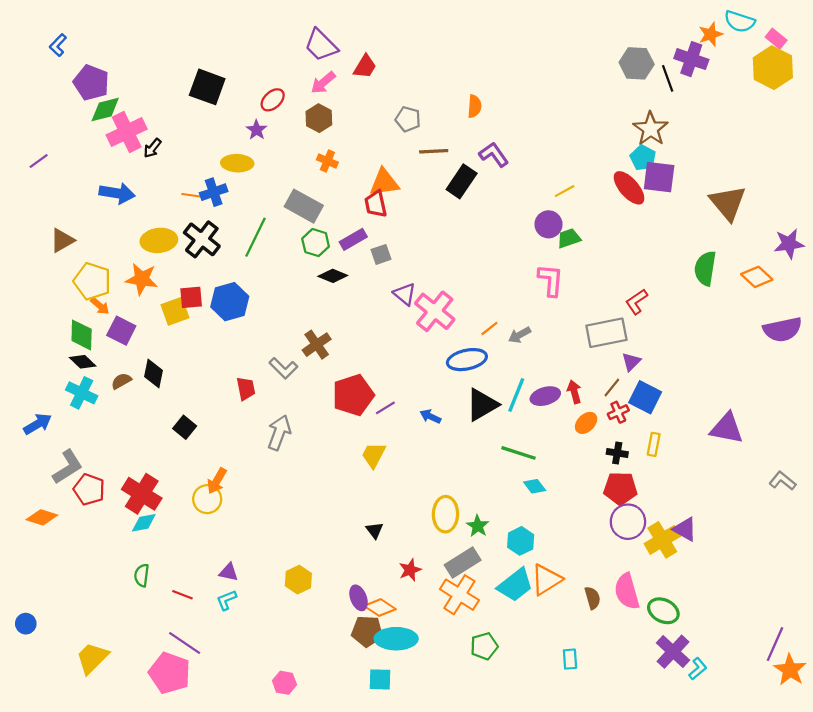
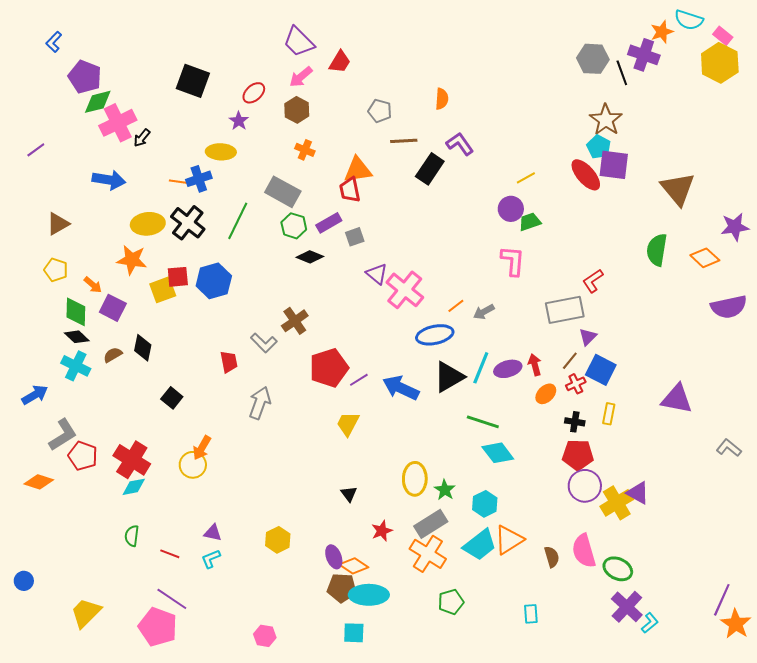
yellow pentagon: (92, 281) -> (56, 270), moved, size x0.7
blue arrow: (430, 416) -> (401, 388), size x1.8
cyan diamond: (535, 486) -> (498, 453), size x1.5

